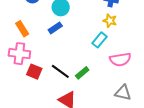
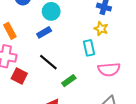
cyan rectangle: (100, 40) -> (89, 48), turned -56
black line: (60, 71) -> (48, 62), moved

